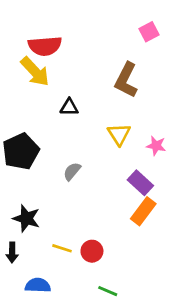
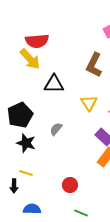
black triangle: (69, 107) -> (54, 84), size x1.5
black star: (26, 218) -> (26, 143), moved
yellow line: (62, 248) -> (26, 173), moved

